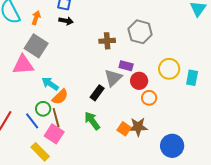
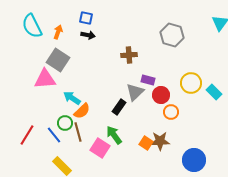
gray hexagon: (140, 32) -> (172, 35), moved
cyan rectangle: (192, 78) -> (214, 92), turned -56
pink square: (54, 134) -> (100, 148), moved

